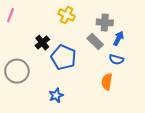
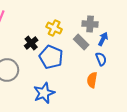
yellow cross: (67, 15) -> (54, 28), moved
blue semicircle: (116, 59) -> (101, 59), turned -128
blue star: (56, 95) -> (44, 93), size x1.5

